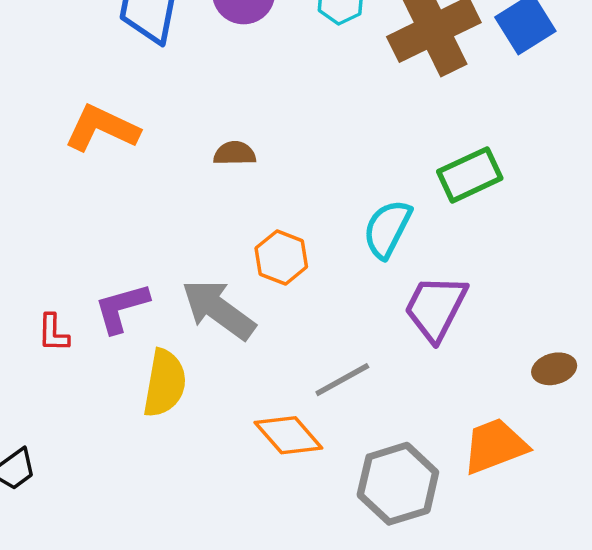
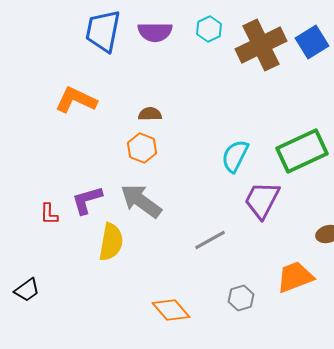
green rectangle: (470, 175) -> (302, 151), moved, size x1.4
orange hexagon: (281, 258) -> (142, 148), moved
orange diamond: (288, 435) -> (171, 310), moved
gray hexagon: (398, 484) -> (241, 298), size x0.6

